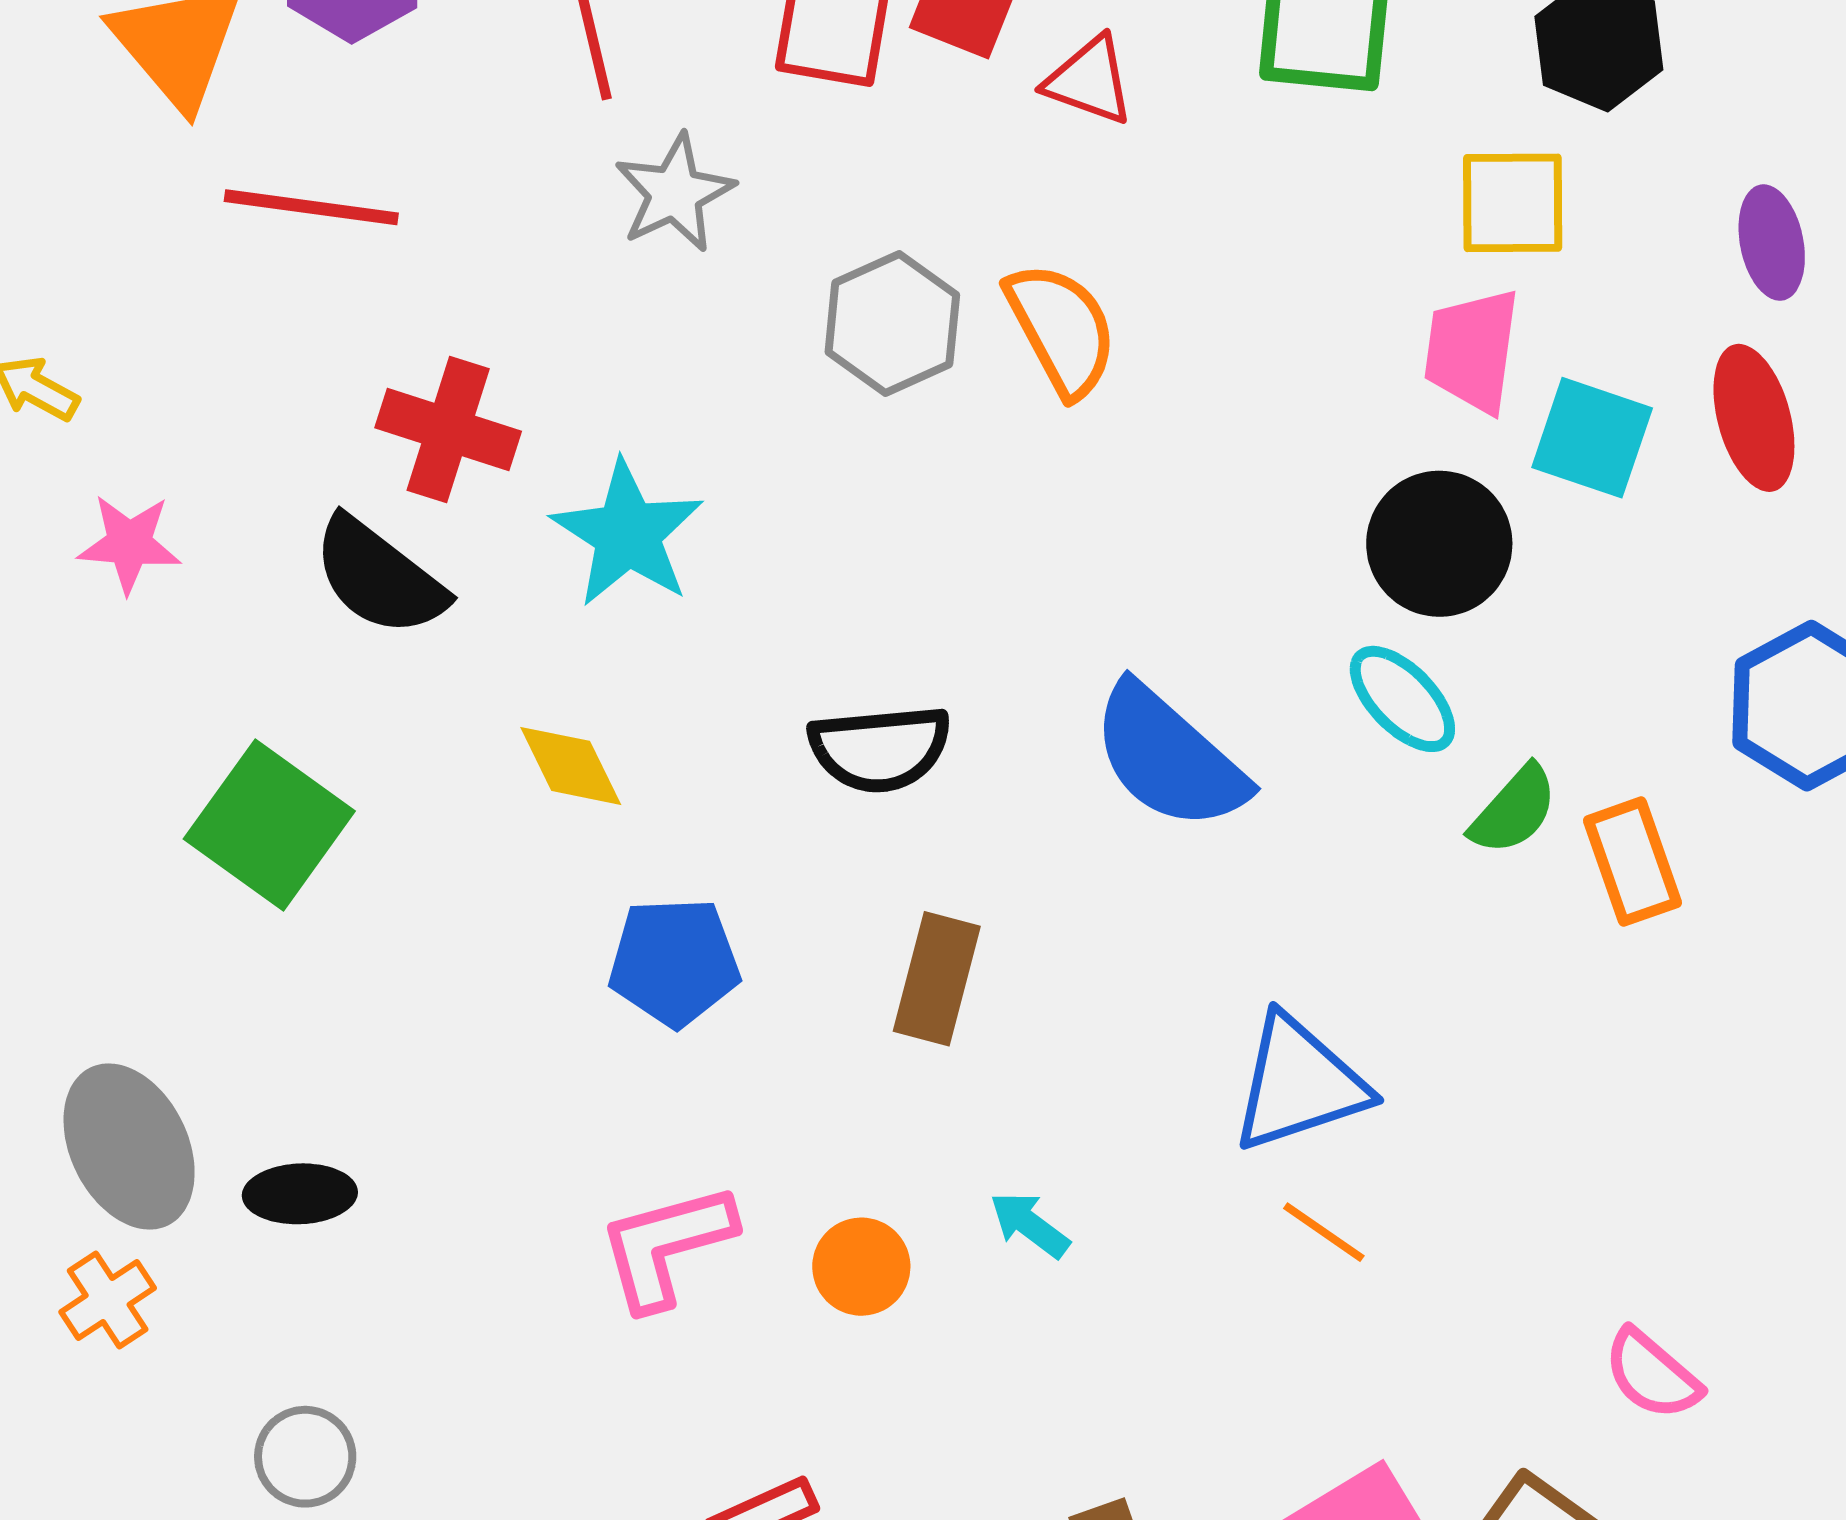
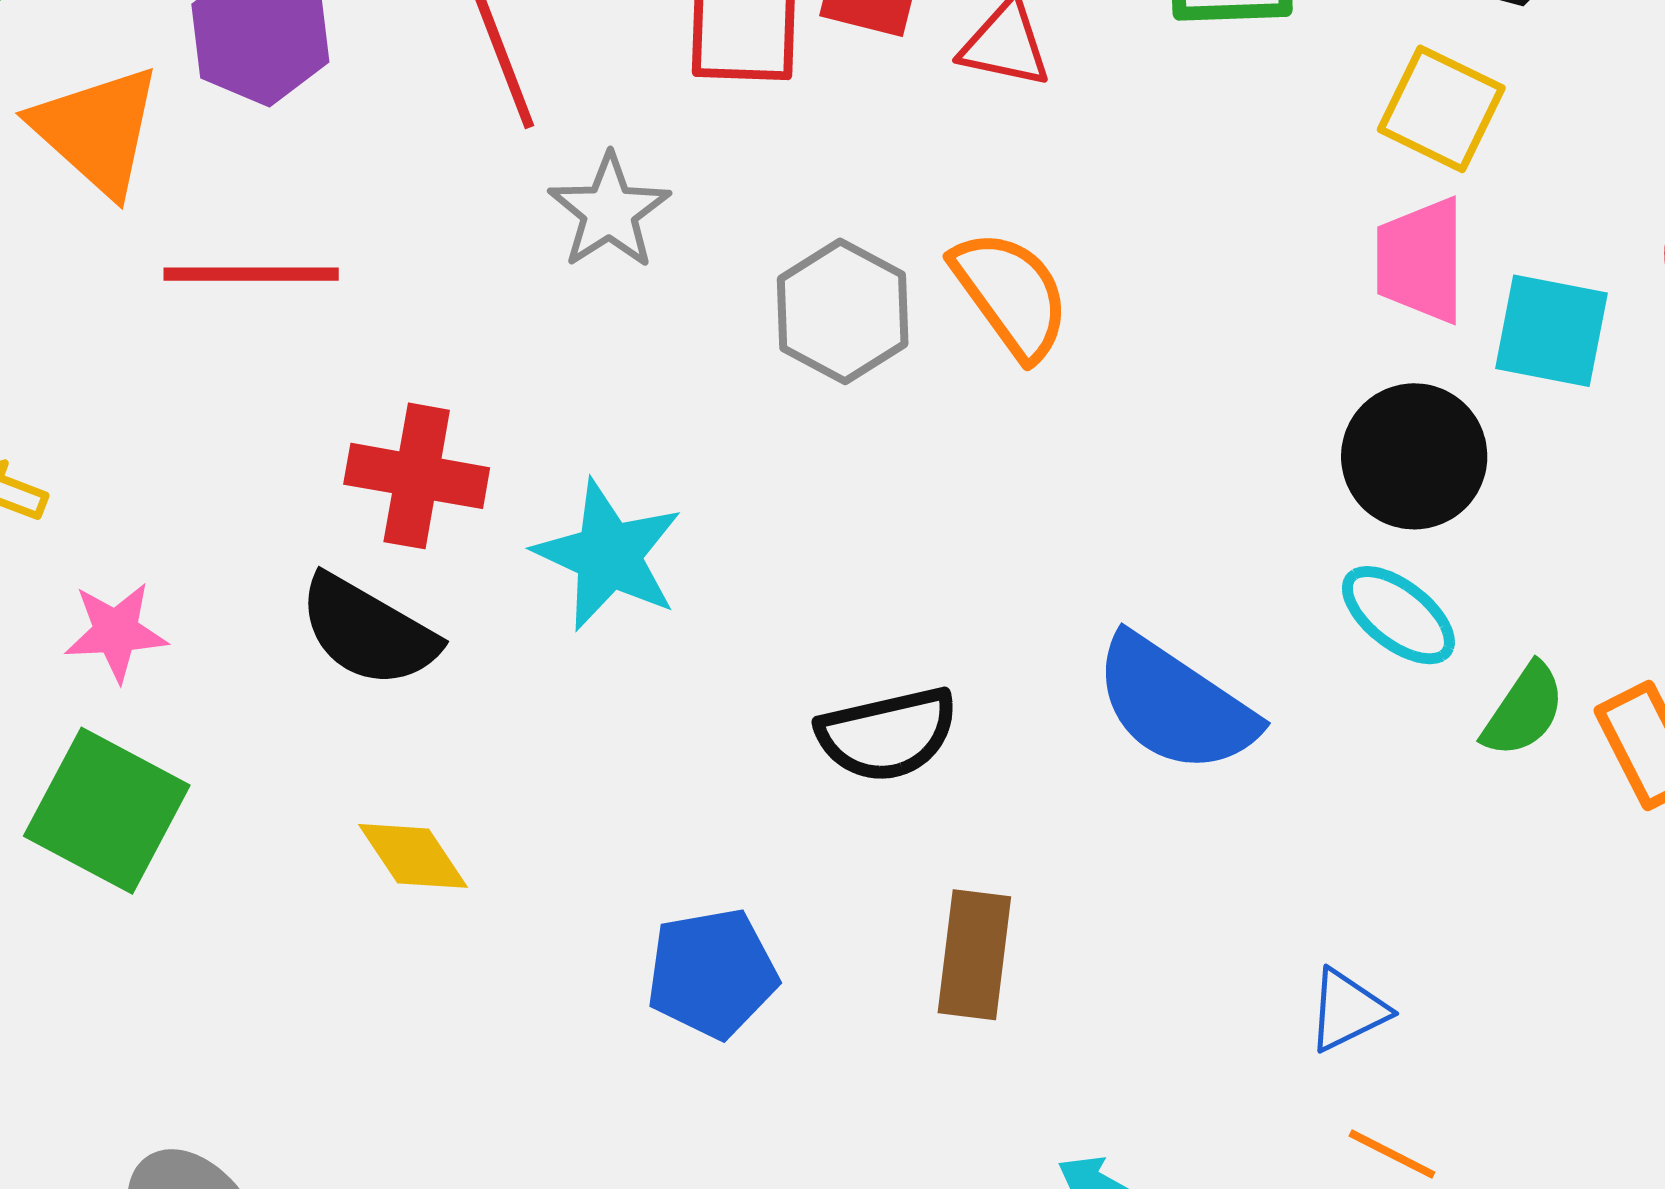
yellow square: (1513, 203) -> (1441, 109), turned 34
yellow diamond: (571, 766) -> (413, 856), moved
green square: (269, 825) -> (107, 811), moved
blue triangle: (1299, 1084) -> (1348, 1010), size x0.6

